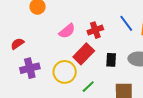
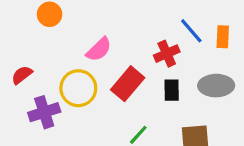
red cross: (95, 30) -> (167, 54), moved
yellow circle: (65, 72) -> (78, 88), moved

